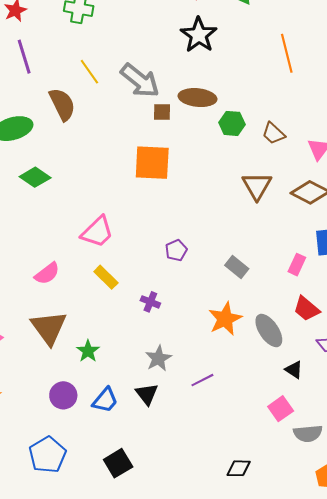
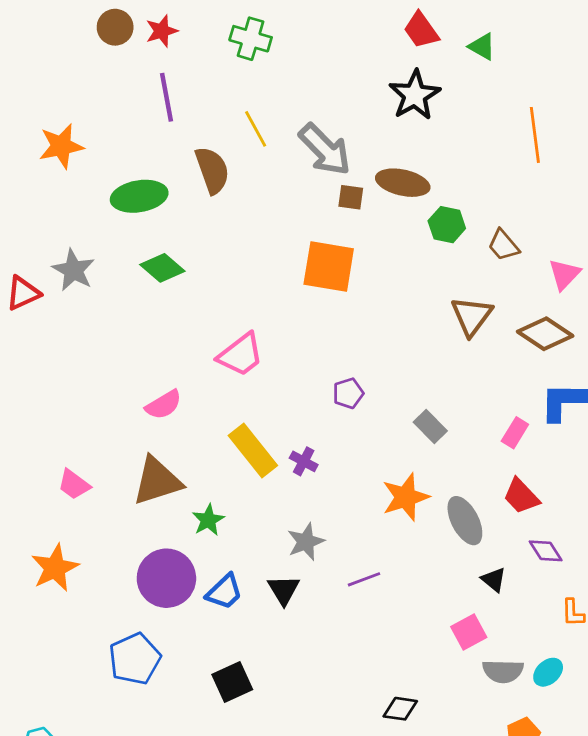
yellow rectangle: (106, 277) -> (253, 451), moved, size x1.5
brown triangle: (49, 328) -> (157, 481), turned 42
purple circle: (63, 395) -> (166, 578), size x1.5

